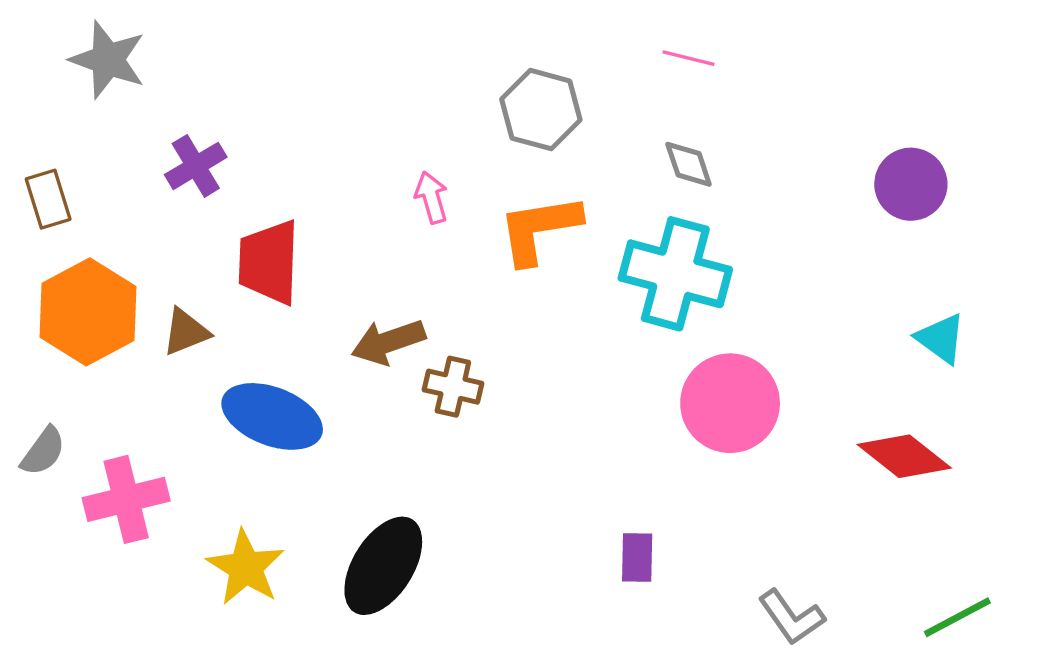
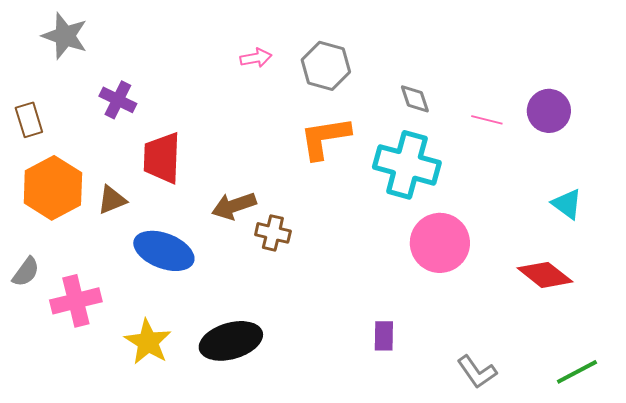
pink line: (689, 58) -> (487, 120), moved
purple cross: (196, 166) -> (118, 100), turned -33
pink arrow: (431, 197) -> (256, 58), moved, turned 96
black ellipse: (383, 566) -> (231, 341), turned 42

